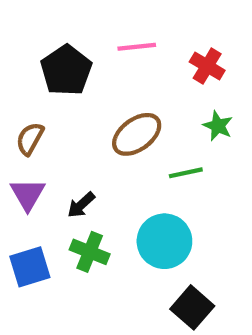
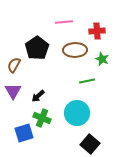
red cross: (207, 66) -> (97, 31), turned -35
black pentagon: (66, 70) -> (37, 48), moved
brown ellipse: (137, 134) -> (75, 50), moved, turned 35
blue square: (30, 267) -> (24, 133), moved

